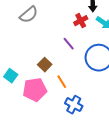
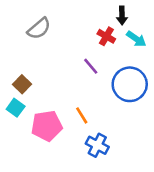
red cross: (81, 21) -> (106, 36), turned -32
brown square: (45, 65) -> (22, 84), moved

